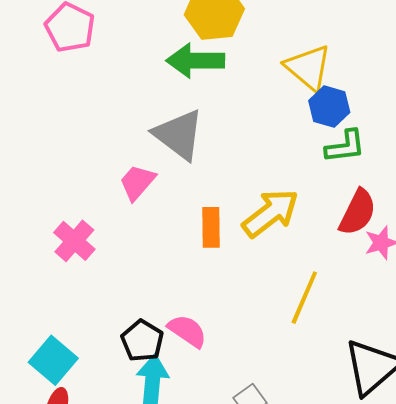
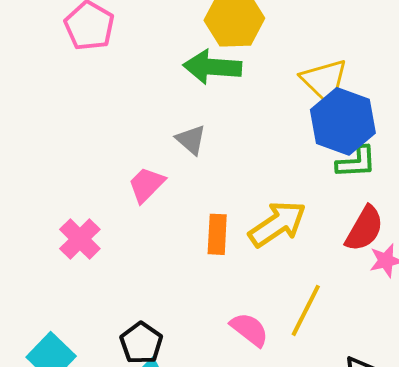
blue hexagon: (329, 107) -> (343, 121), size x1.6
gray triangle: (179, 135) -> (191, 140), size x0.6
pink semicircle: (187, 331) -> (249, 329), moved

